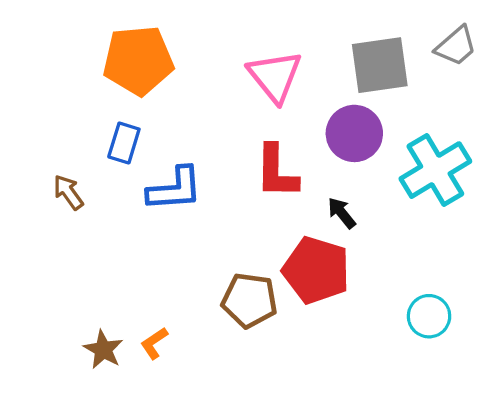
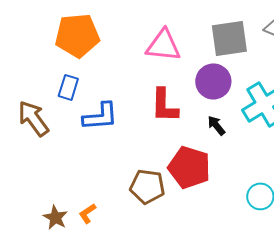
pink triangle: (275, 76) -> (163, 45), turned -45
brown arrow: (68, 192) -> (33, 118), size x1.6
black arrow: (342, 213) -> (216, 125), moved

